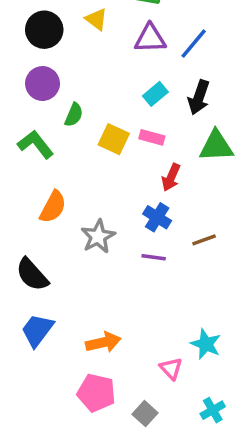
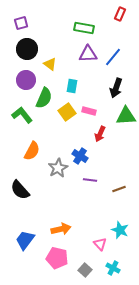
yellow triangle: (96, 19) -> (50, 64), moved
cyan rectangle: (155, 94) -> (72, 86), moved, turned -40
green semicircle: (74, 115) -> (44, 98), size x1.5
yellow square: (114, 139) -> (67, 112), turned 30
blue cross: (157, 217) -> (80, 156), moved
brown line: (204, 240) -> (119, 189), moved
blue trapezoid: (37, 330) -> (25, 240), moved
cyan cross: (213, 410) -> (113, 268), moved, turned -32

